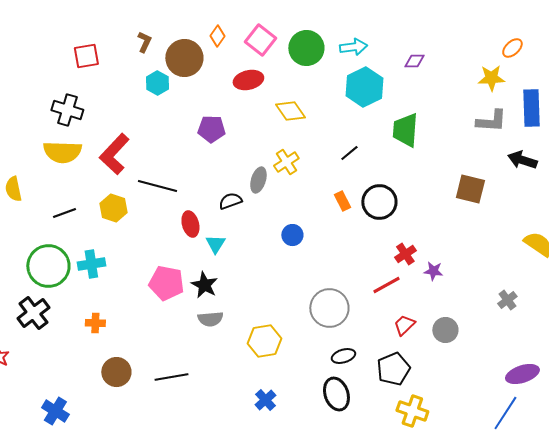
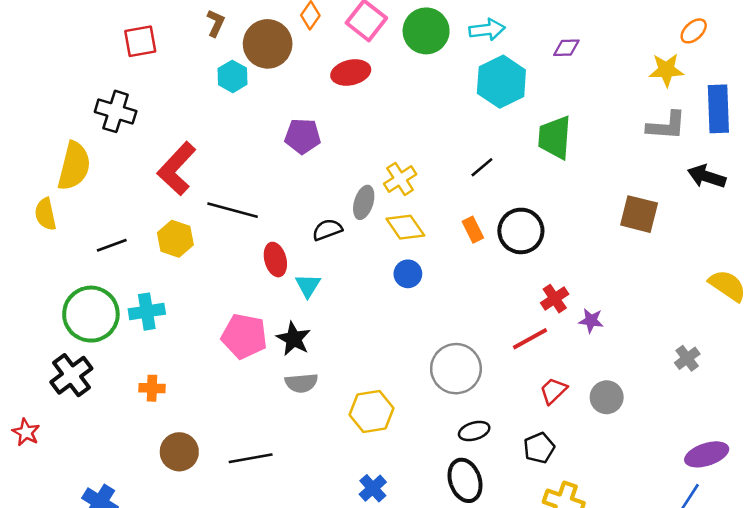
yellow diamond: (290, 111) -> (405, 227), moved
yellow semicircle: (62, 152) -> (74, 166), moved, turned -78
black pentagon: (393, 369) -> (539, 448), size x0.7

